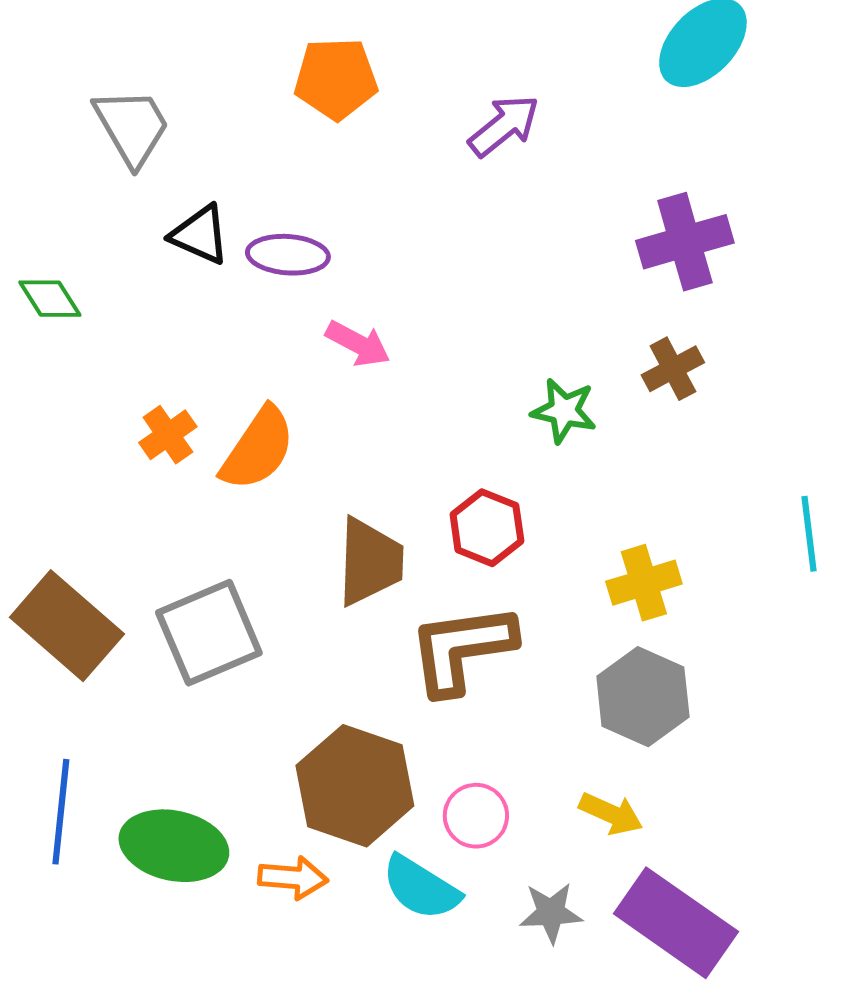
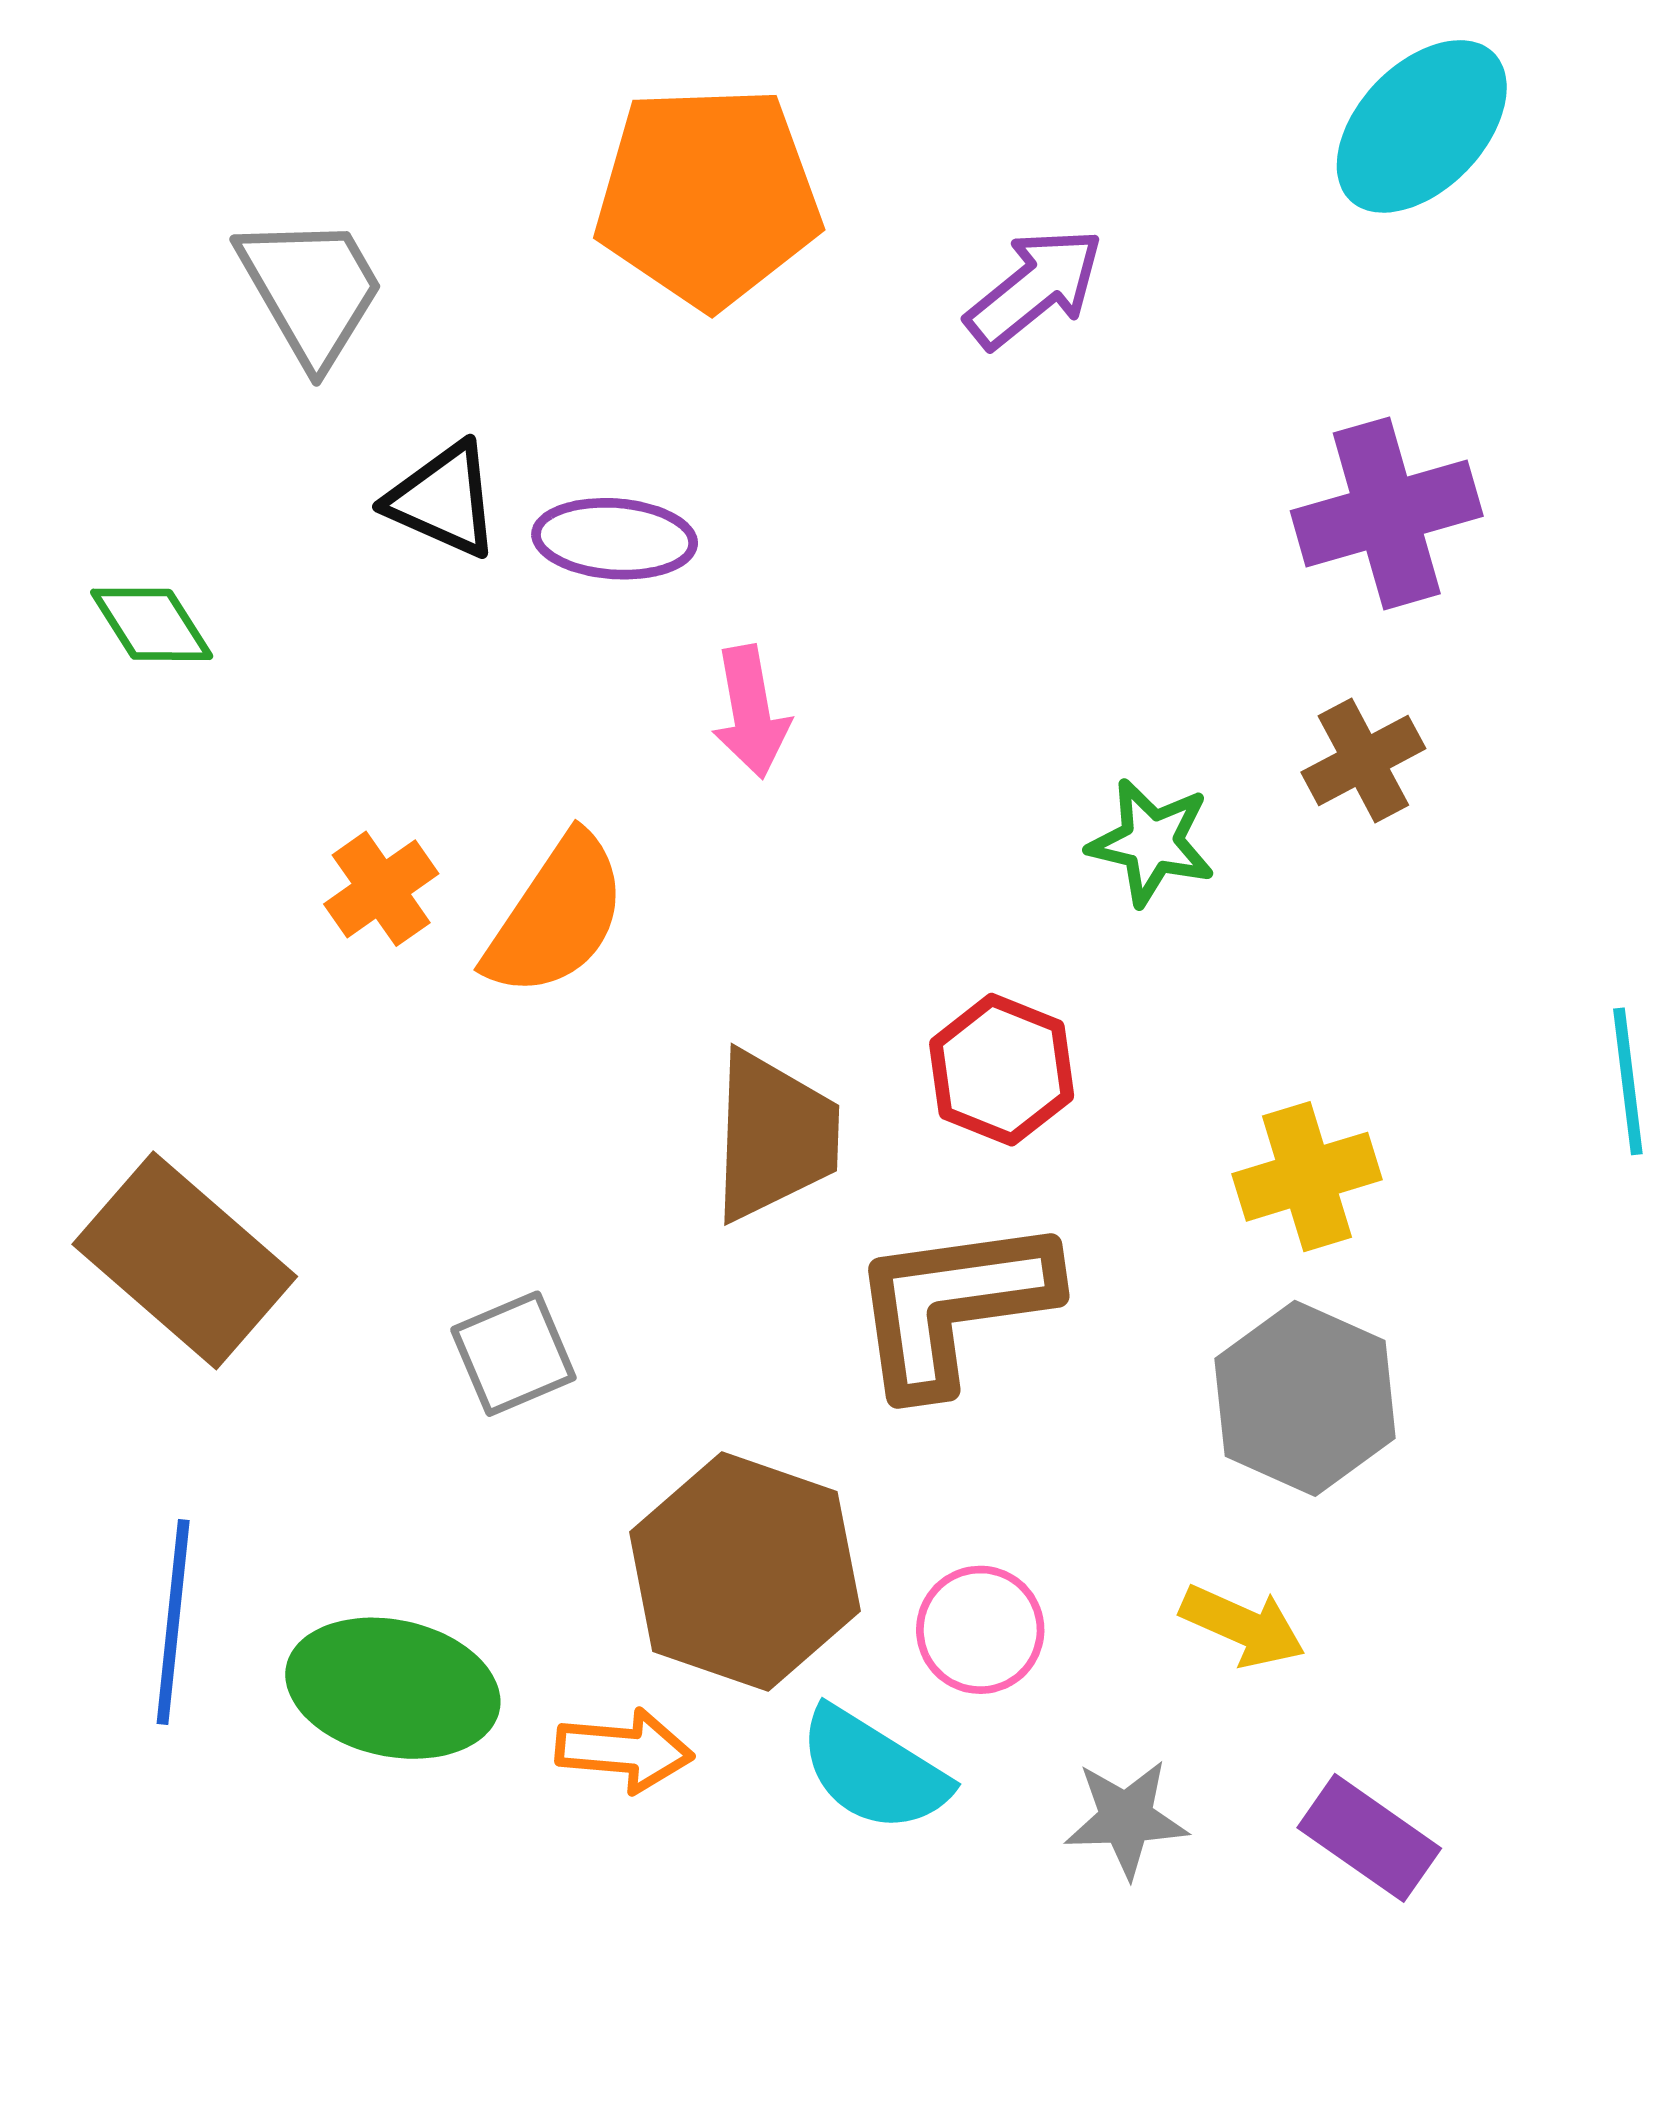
orange pentagon: (336, 79) -> (708, 196), size x1.4
pink arrow: (358, 344) -> (751, 712), turned 52
gray square: (209, 633) -> (513, 1354), moved, size x0.6
purple rectangle: (676, 923) -> (1369, 1838), size x0.6

